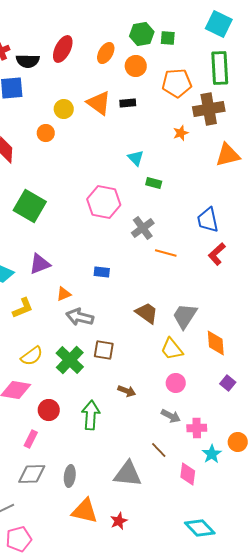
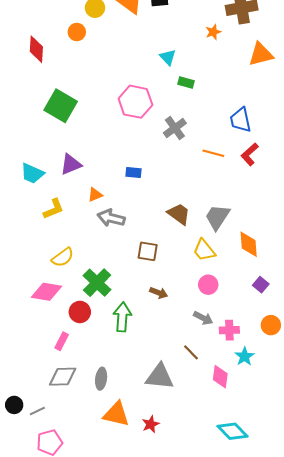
orange line: (166, 253) -> (213, 153), moved
brown square: (104, 350) -> (148, 251), moved
green cross: (70, 360) -> (97, 283), moved
orange circle: (238, 442) -> (271, 325), moved

